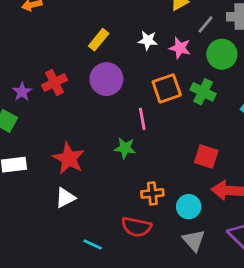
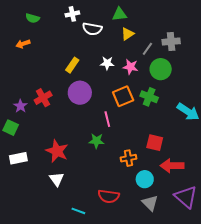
orange cross: (152, 193) -> (129, 158), moved
white triangle: (65, 198) -> (57, 179), turned -35

